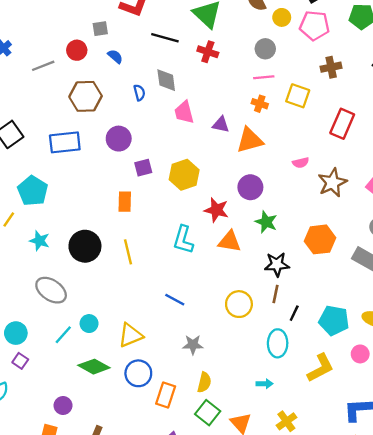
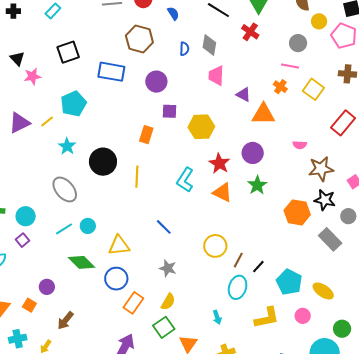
black star: (277, 264) -> (325, 200), moved
brown line: (276, 294) -> (238, 260), moved
cyan arrow: (265, 384) -> (217, 317), turned 56

